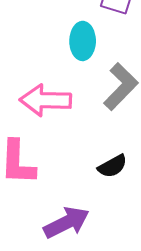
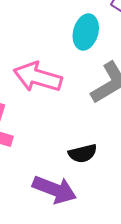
purple arrow: (66, 223) -> (55, 190), moved, turned 33

